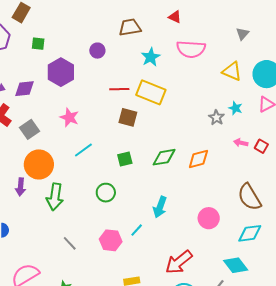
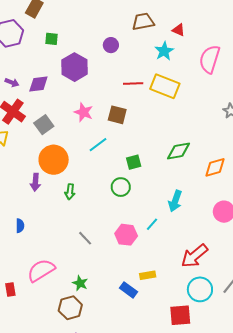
red triangle: (175, 17) -> (178, 30), moved
pink semicircle: (191, 49) -> (210, 59), moved, turned 104
brown square: (128, 117) -> (117, 115), moved
green square: (125, 159) -> (134, 162), moved
orange diamond: (198, 159) -> (215, 167), moved
green arrow: (55, 197) -> (70, 192), size x0.6

